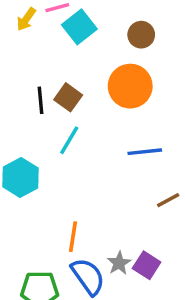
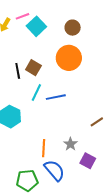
blue line: (145, 152) -> (56, 97), moved
gray star: (119, 263) -> (70, 144), moved

